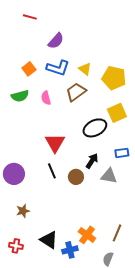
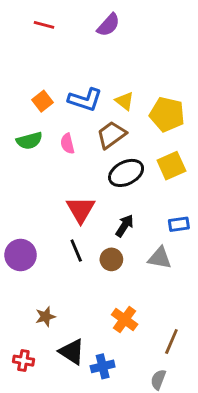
purple semicircle: (56, 41) -> (108, 25), moved
black ellipse: (95, 128) -> (126, 173), moved
black arrow: (92, 161) -> (125, 226), moved
brown star: (23, 211) -> (45, 317), moved
orange cross: (87, 235) -> (125, 319), moved

